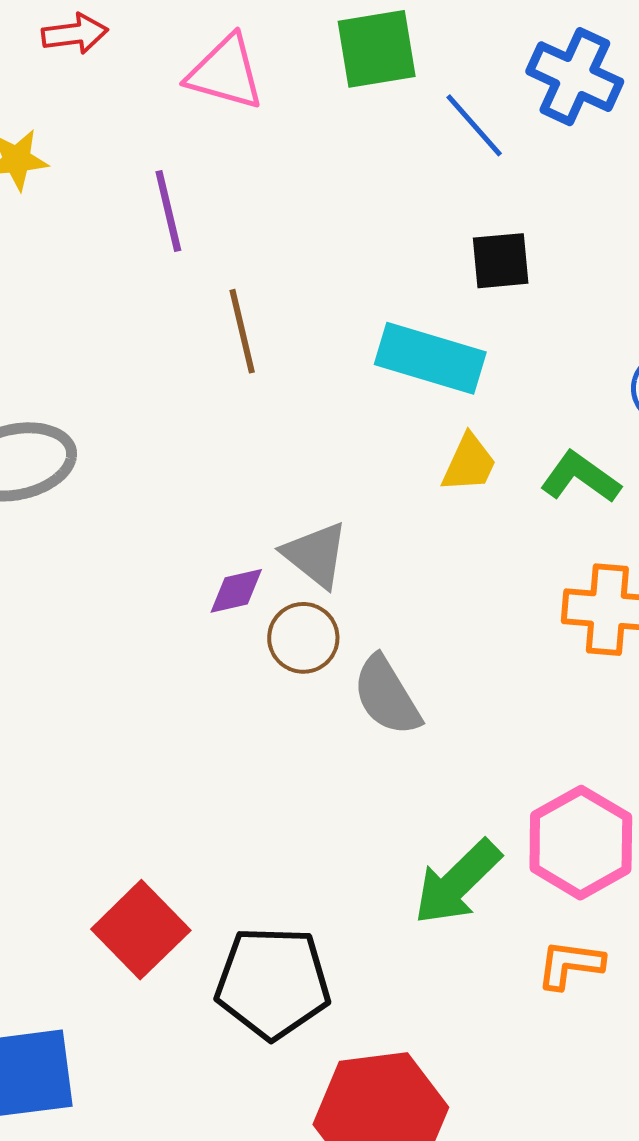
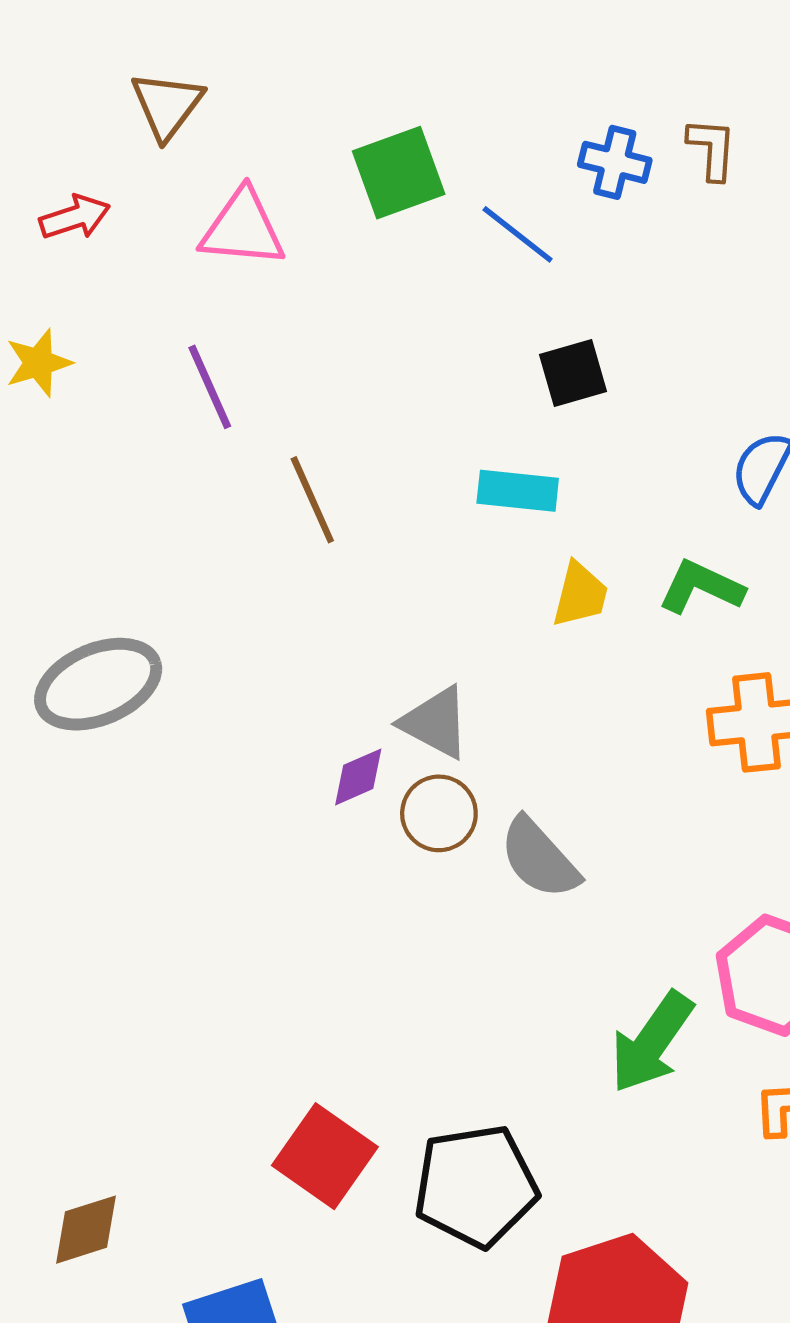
blue cross: (575, 77) -> (615, 162), size x0.7
cyan rectangle: (430, 358) -> (518, 491), size x0.7

